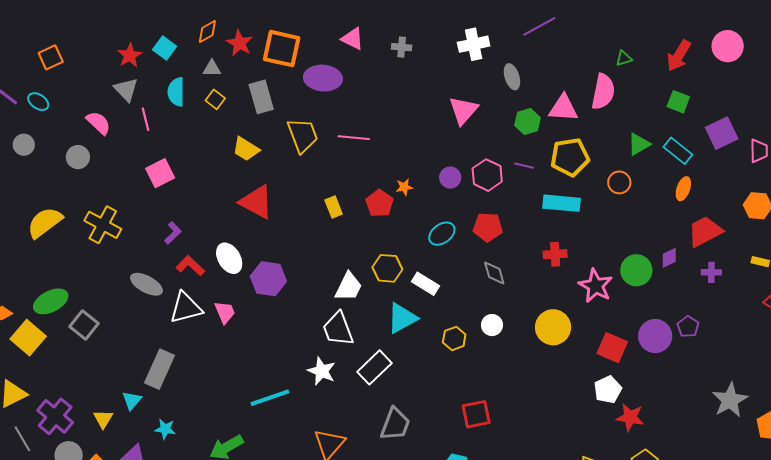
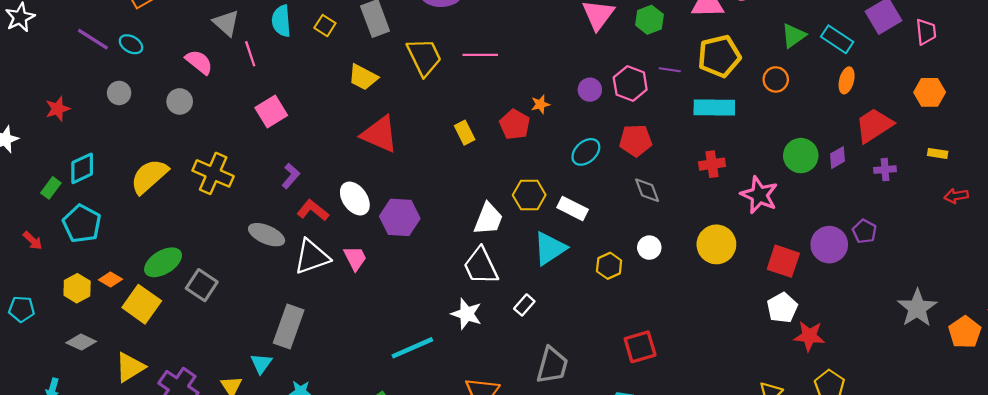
green hexagon: (528, 122) -> (649, 20), moved
green circle: (636, 270) -> (801, 156), moved
white rectangle: (375, 367) -> (524, 305), size x0.6

